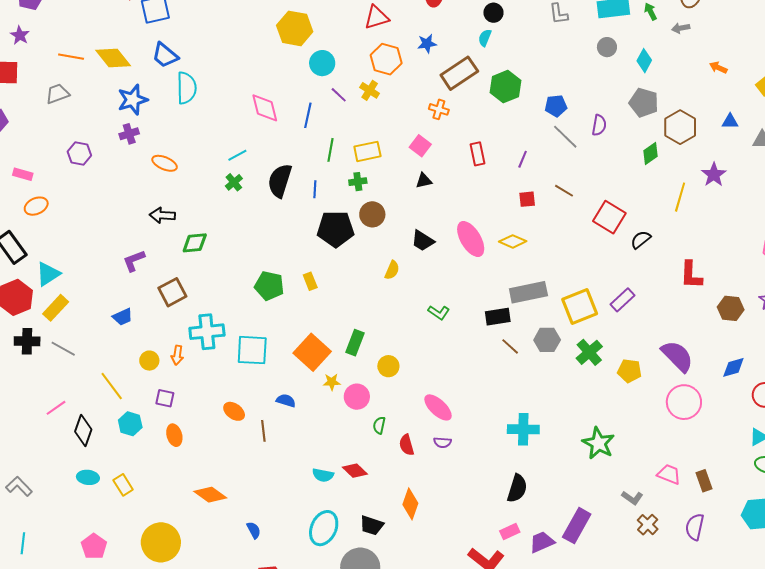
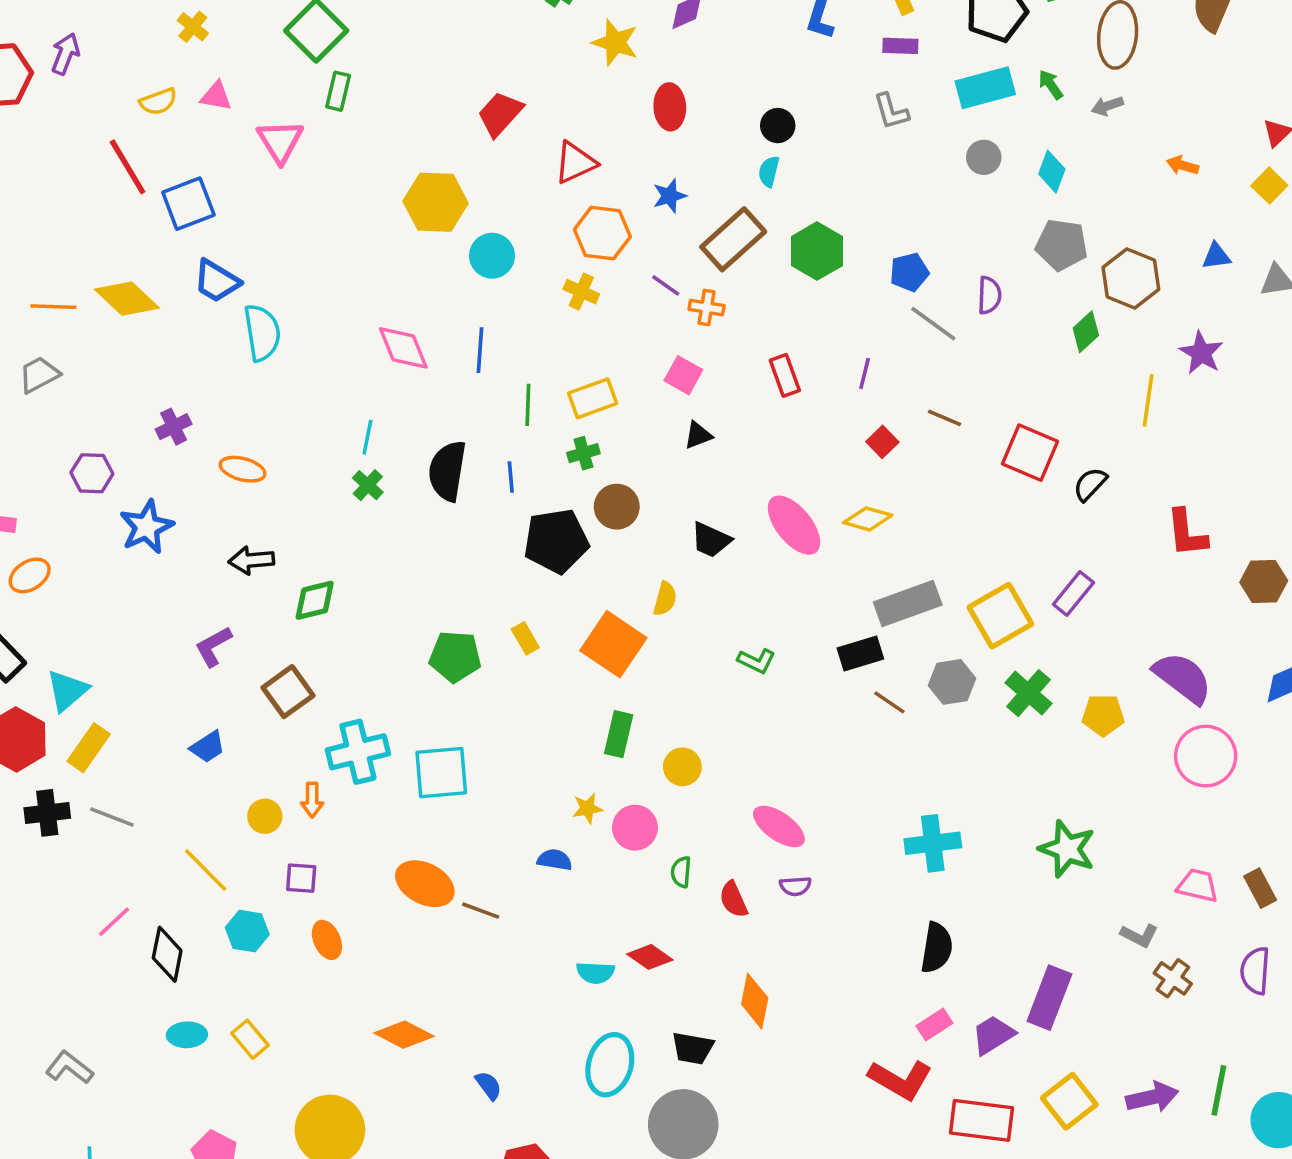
purple line: (339, 95) -> (666, 285), moved
blue star: (133, 100) -> (147, 527), moved
cyan line: (237, 155) -> (367, 437), turned -42
red square: (527, 199) -> (882, 442), turned -30
orange square: (312, 352) -> (613, 644), moved
blue semicircle: (286, 401) -> (555, 860), moved
orange ellipse: (234, 411) -> (425, 884), size x1.5
brown line: (263, 431) -> (481, 911), turned -55

